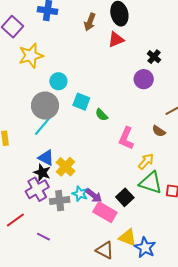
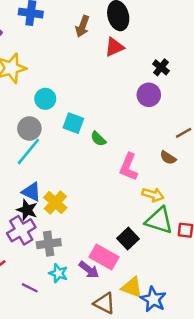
gray circle: (45, 106) -> (29, 129), size x0.7
yellow arrow: (146, 161) -> (153, 195), turned 66
cyan star: (80, 194) -> (58, 273), moved
purple arrow: (94, 195) -> (89, 270), moved

